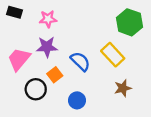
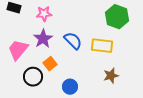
purple star: (47, 47) -> (43, 39), turned -30
yellow rectangle: (113, 55) -> (102, 46), turned -40
blue semicircle: (80, 61) -> (73, 41), moved

